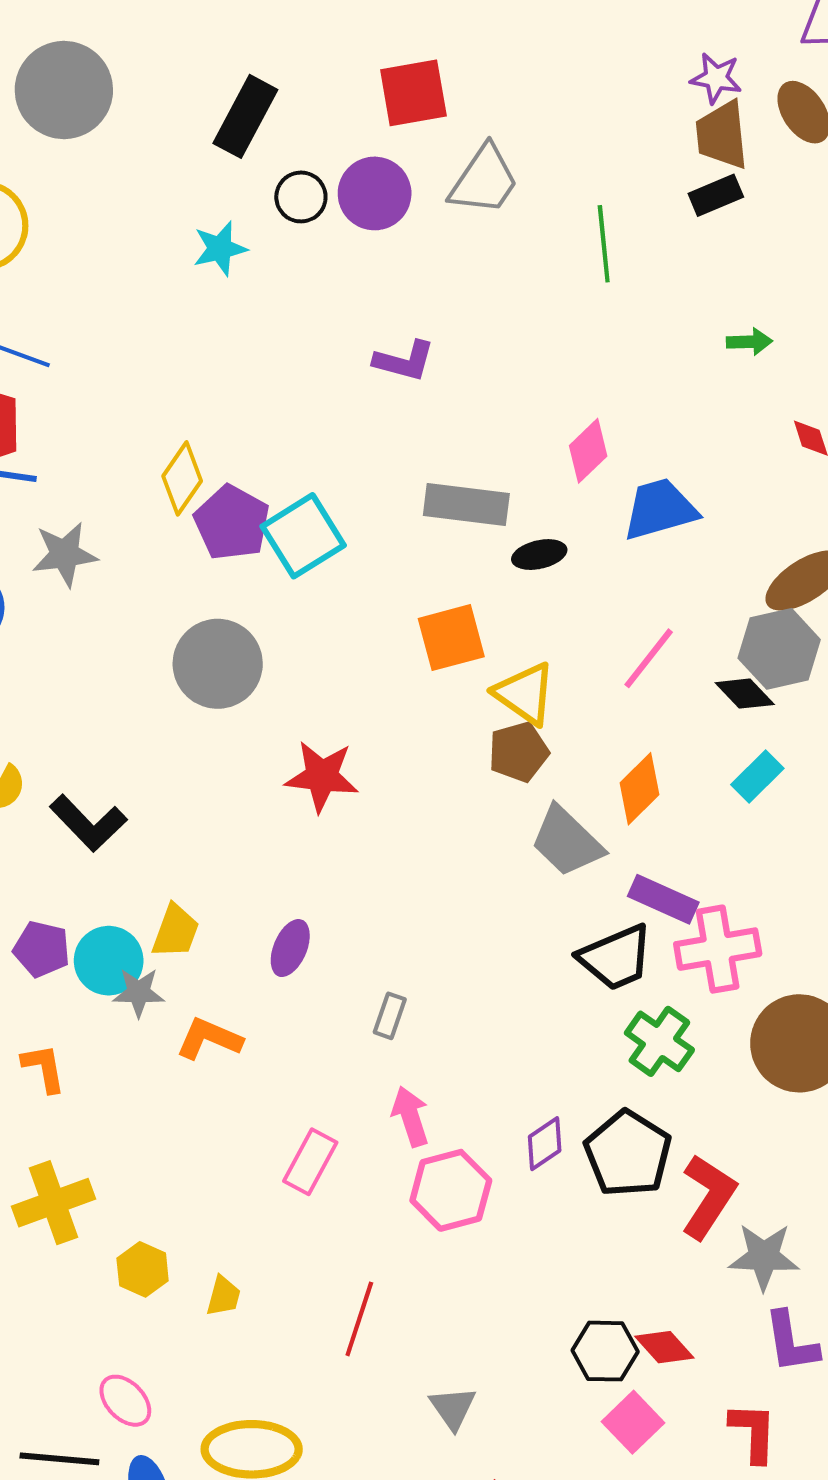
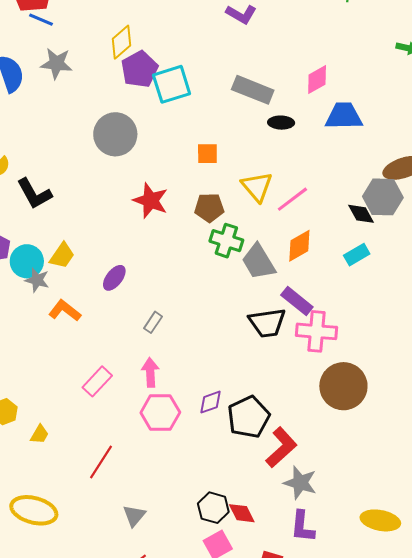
orange square: (451, 638) -> (207, 154), moved, size x0.7
pink line: (649, 658) -> (292, 199), moved
brown pentagon: (519, 752) -> (209, 208), moved
green cross: (659, 1041) -> (226, 241), moved, turned -32

